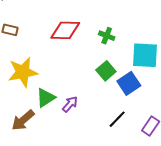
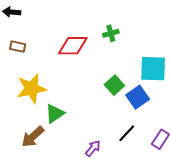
green cross: (107, 36) -> (111, 33), moved, turned -35
purple arrow: (70, 104) -> (93, 148), moved

